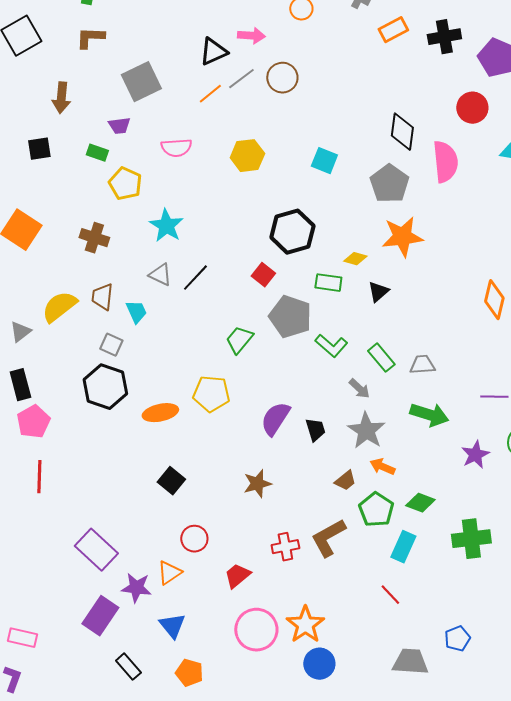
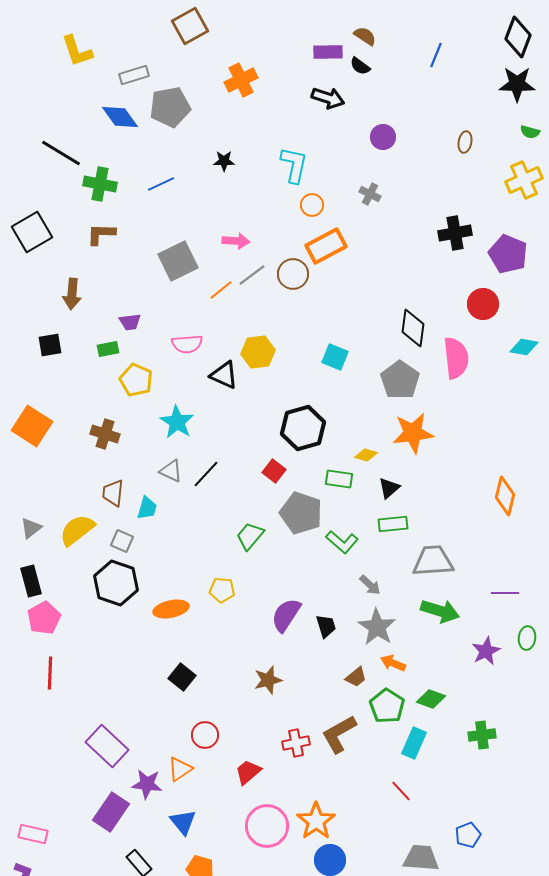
orange rectangle: (393, 30) -> (326, 246), moved, size x1.4
pink arrow: (251, 36) -> (236, 241), moved
black triangle: (213, 52) -> (224, 375), moved, turned 48
gray square: (141, 82) -> (178, 261), moved
green rectangle: (97, 153) -> (108, 349), turned -30
yellow semicircle: (59, 307) -> (77, 530), moved
cyan trapezoid: (136, 312) -> (147, 508), turned 40
green rectangle: (381, 358) -> (393, 524), moved, turned -56
gray trapezoid: (422, 365) -> (433, 561), size x1.6
yellow pentagon: (211, 394) -> (222, 590), size x0.7
green cross: (471, 539) -> (482, 735), size x0.7

